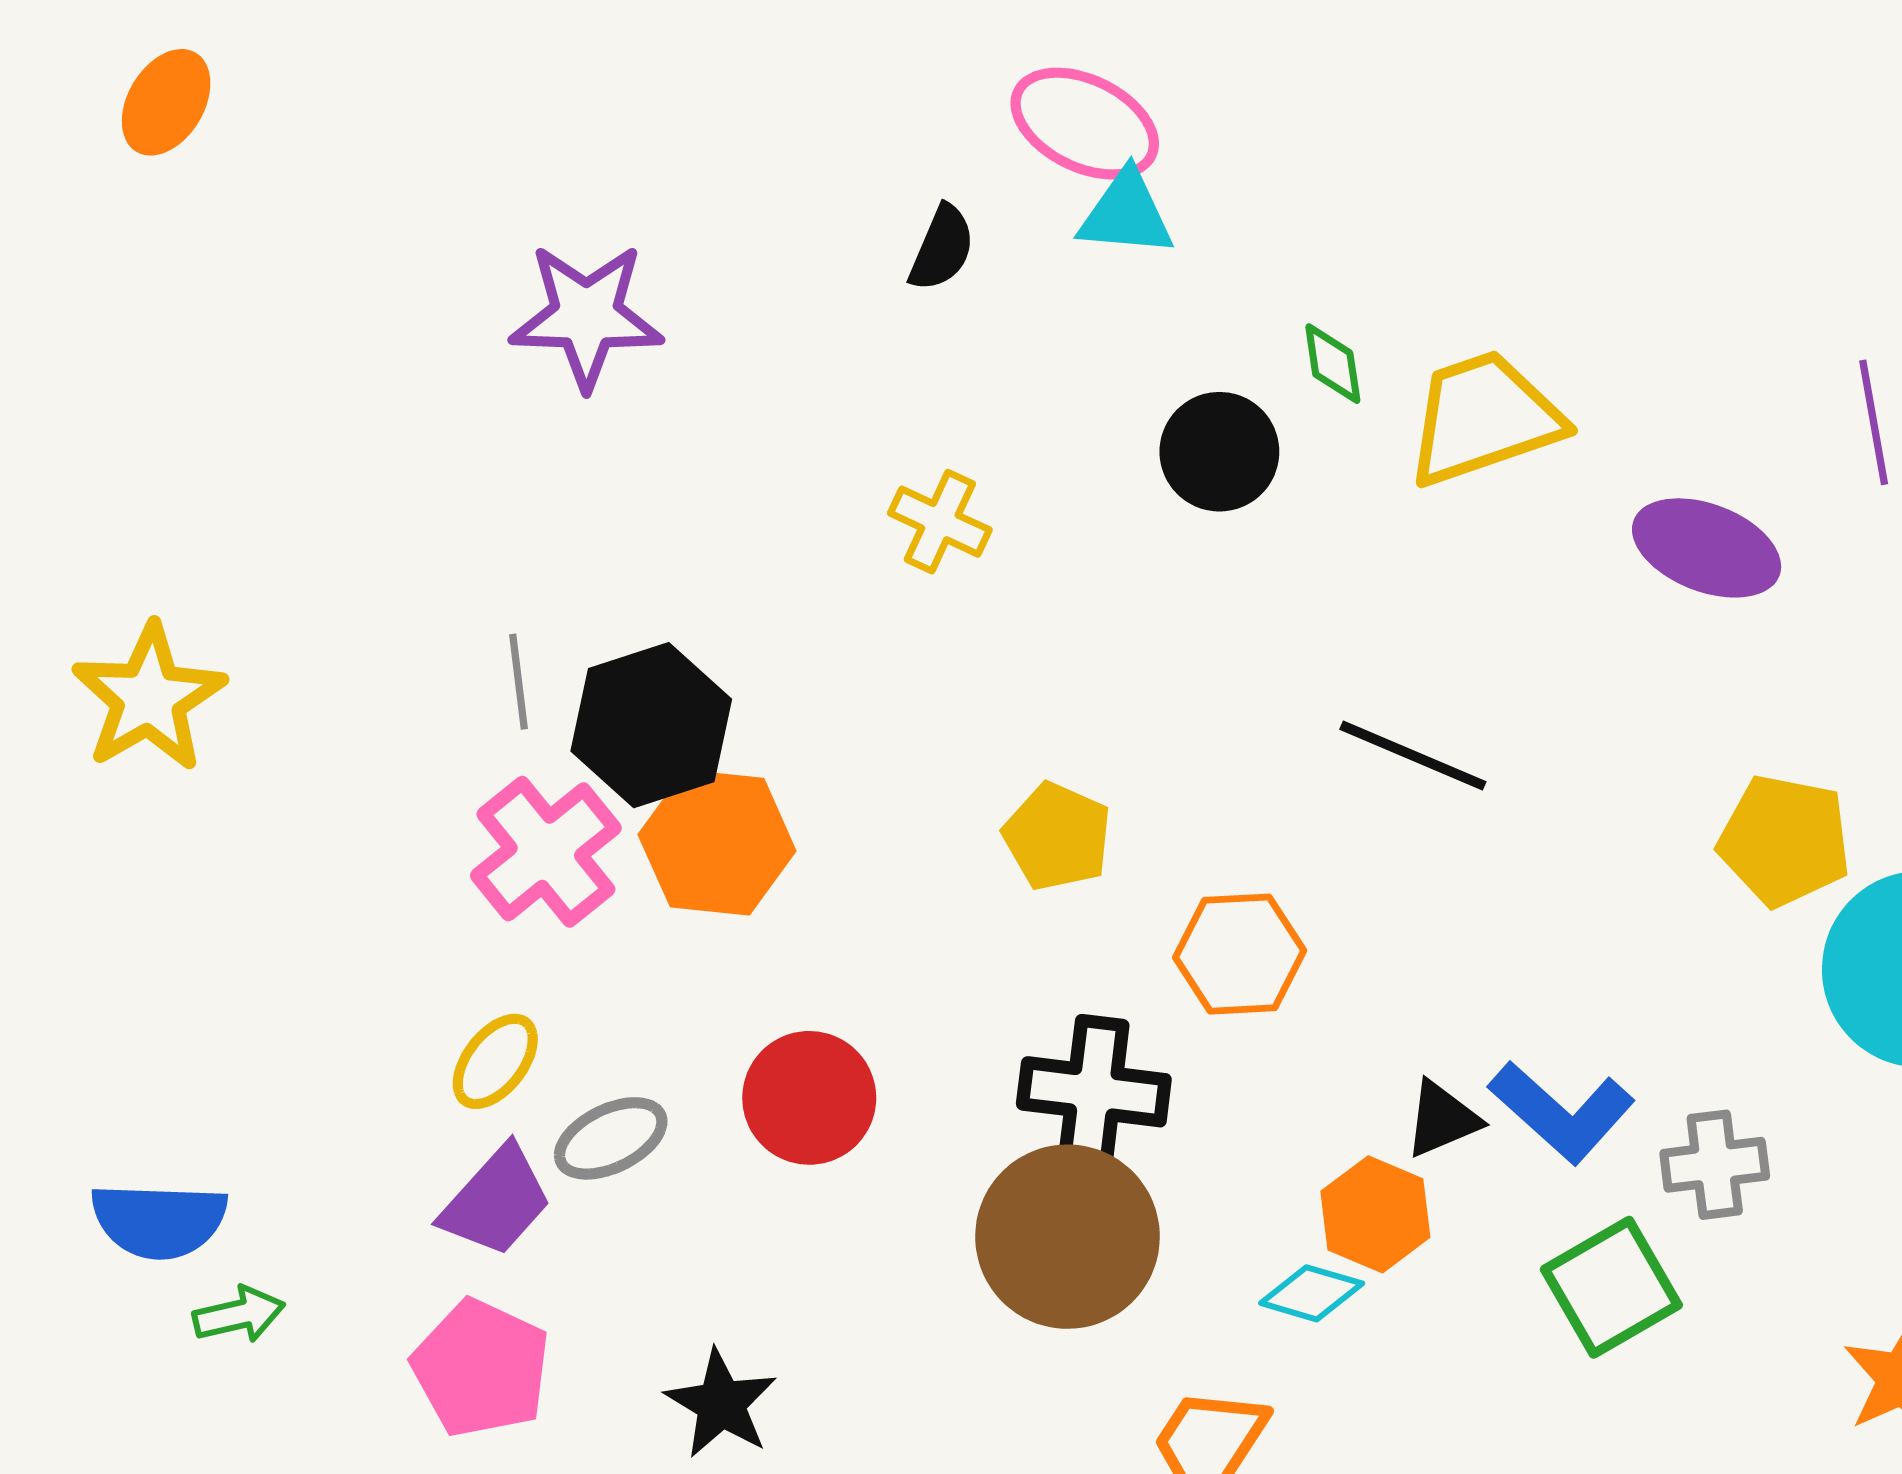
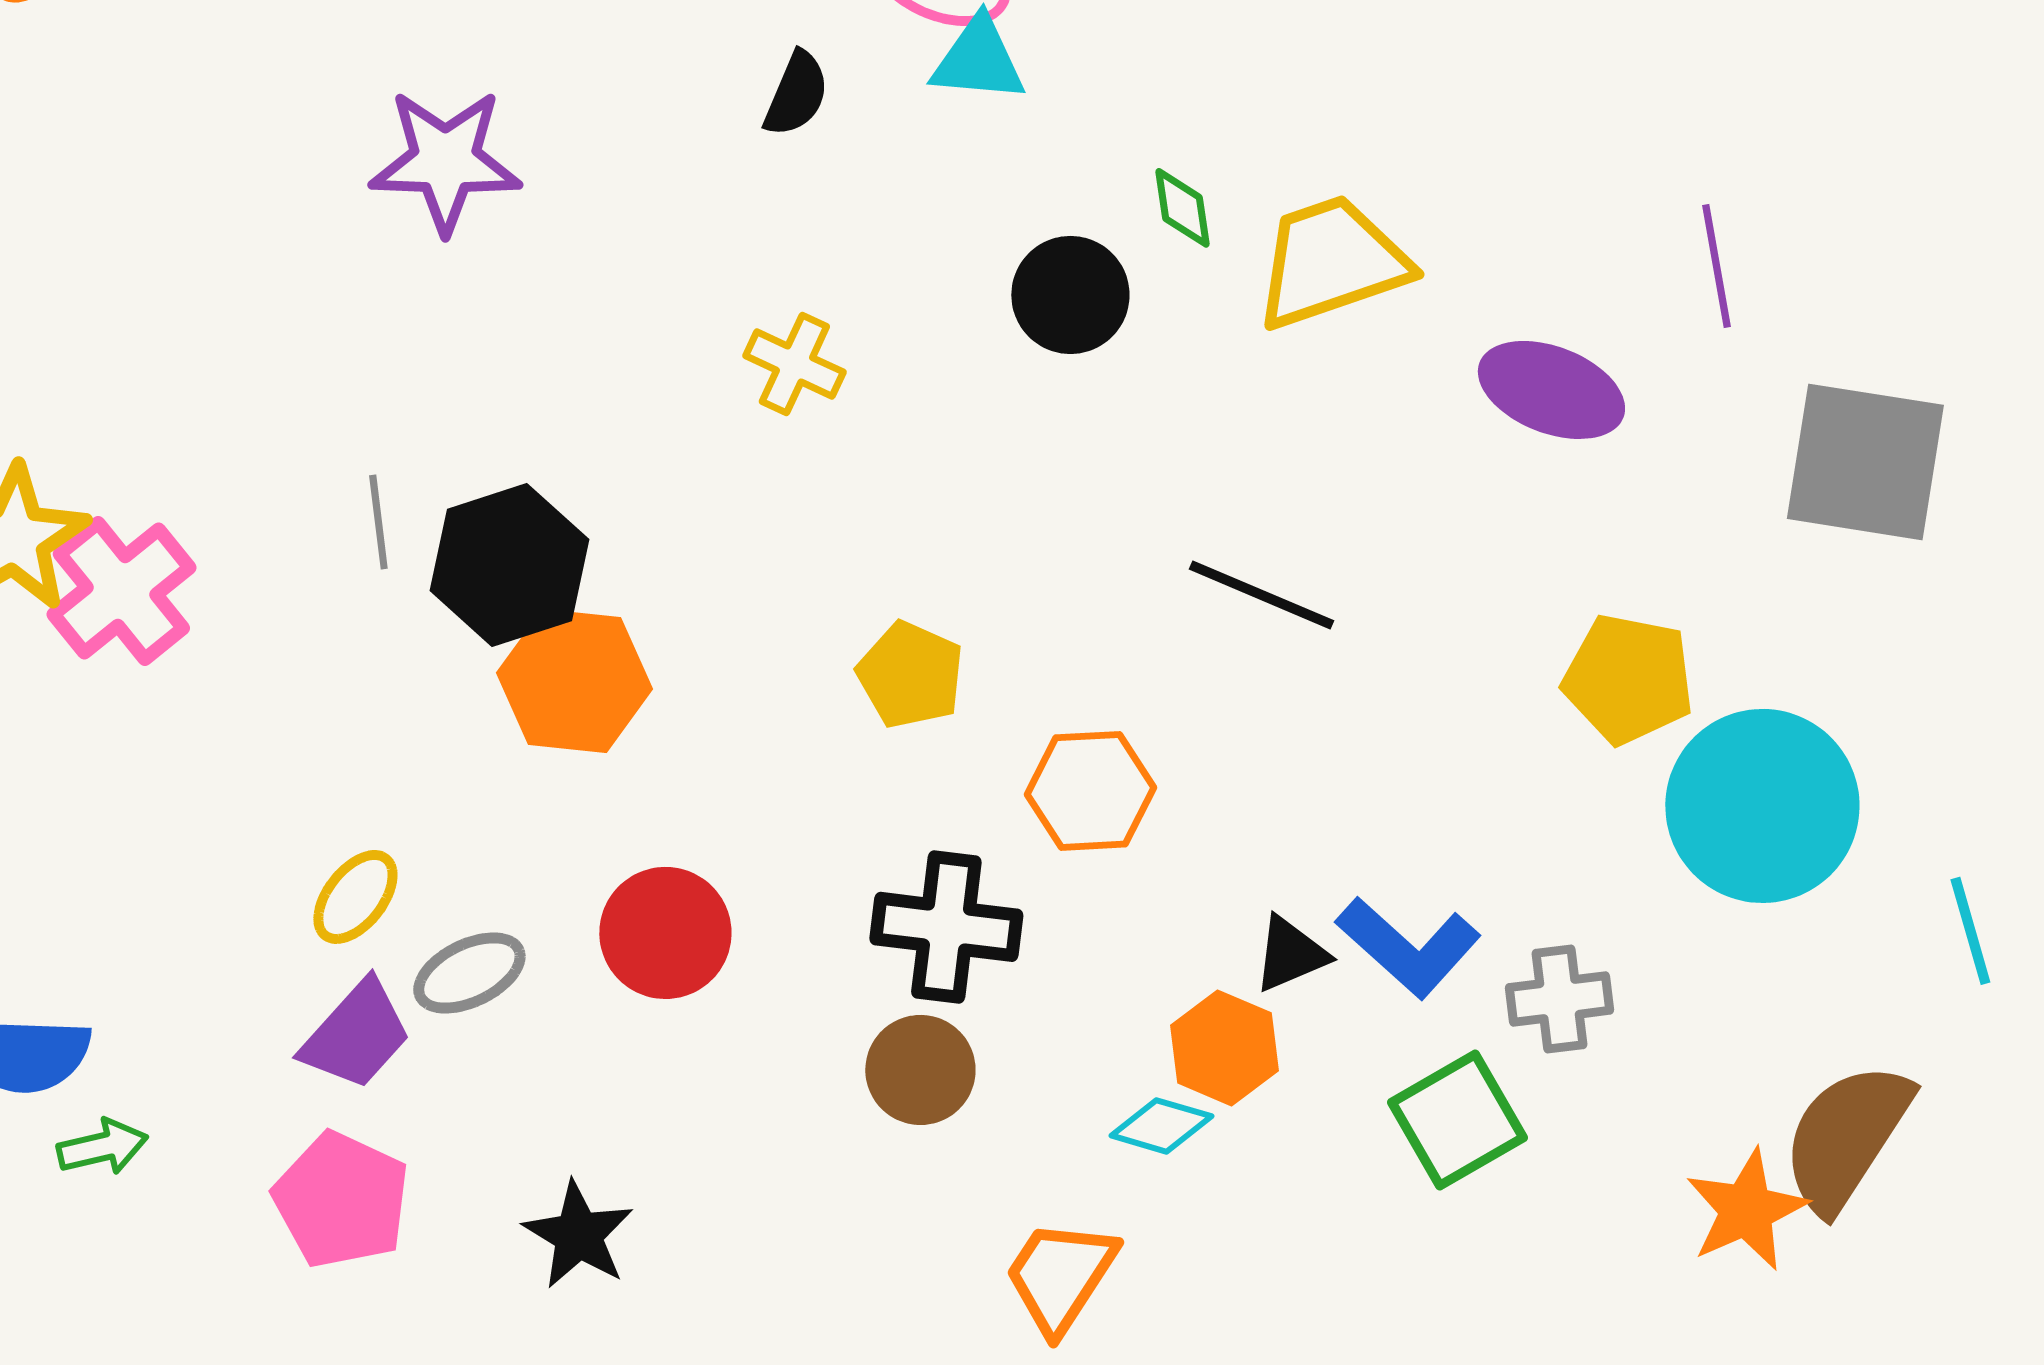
pink cross: (546, 852) -> (121, 591), moved
brown circle: (1067, 1237) -> (920, 1070), size x0.6

